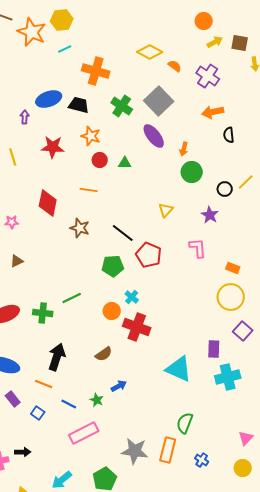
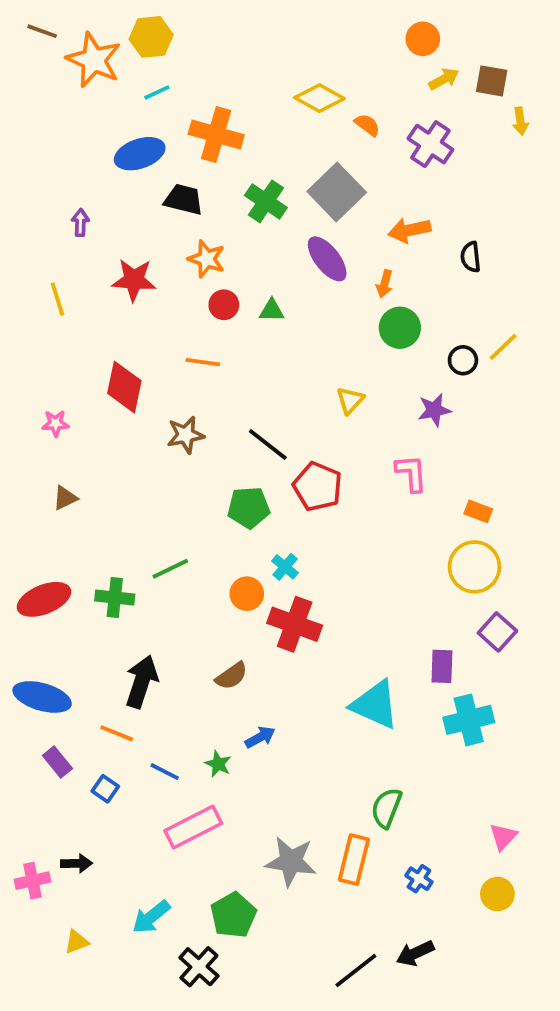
blue ellipse: (49, 99) -> (140, 154), moved
orange arrow: (213, 112) -> (409, 230), moved
purple star: (210, 215) -> (434, 410), turned 30
brown star: (80, 228) -> (186, 435), turned -30

